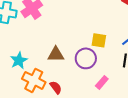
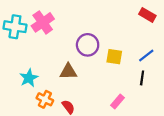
purple circle: (86, 58) -> (88, 45), moved
orange cross: (34, 80) -> (45, 99), size x0.7

